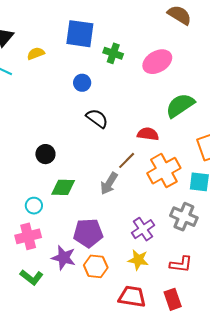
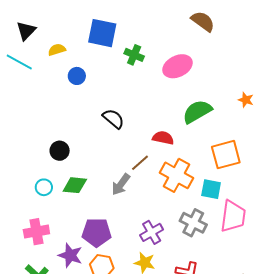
blue circle: (82, 83) -> (77, 76), moved
orange cross: (164, 171) -> (177, 175), turned -36
cyan circle: (34, 206) -> (44, 187), moved

